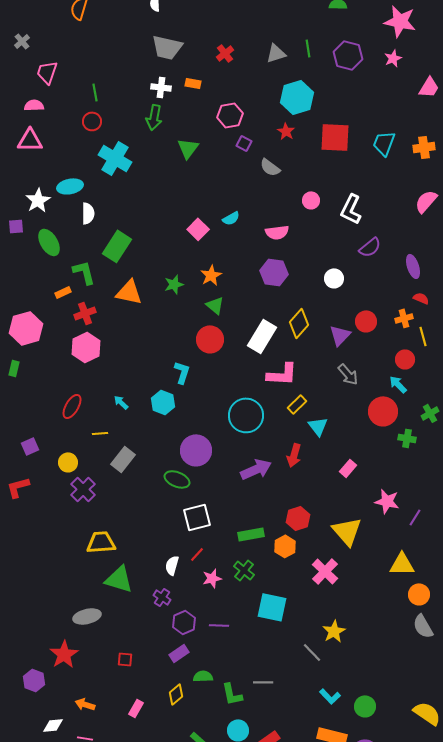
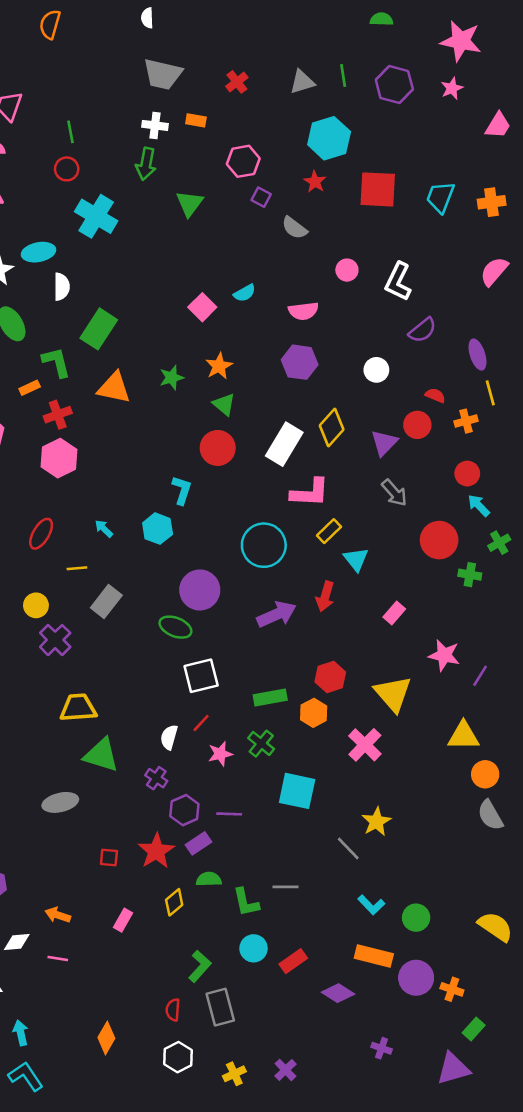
red semicircle: (421, 298) -> (435, 395), moved
yellow line: (423, 336) -> (490, 393), moved
cyan arrow: (398, 384) -> (479, 506), moved
purple rectangle: (179, 653) -> (198, 843), moved
red star: (64, 654) -> (156, 851), moved

